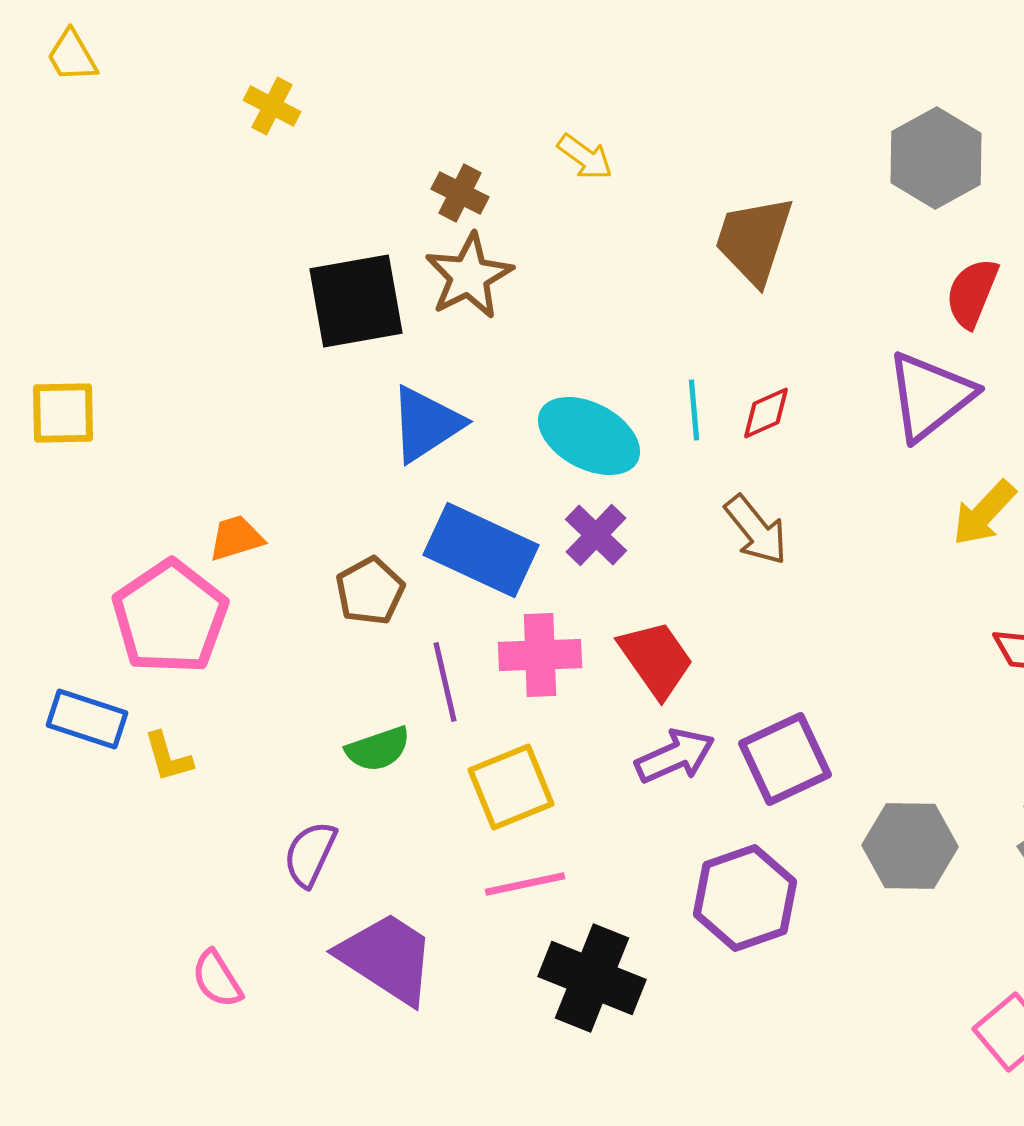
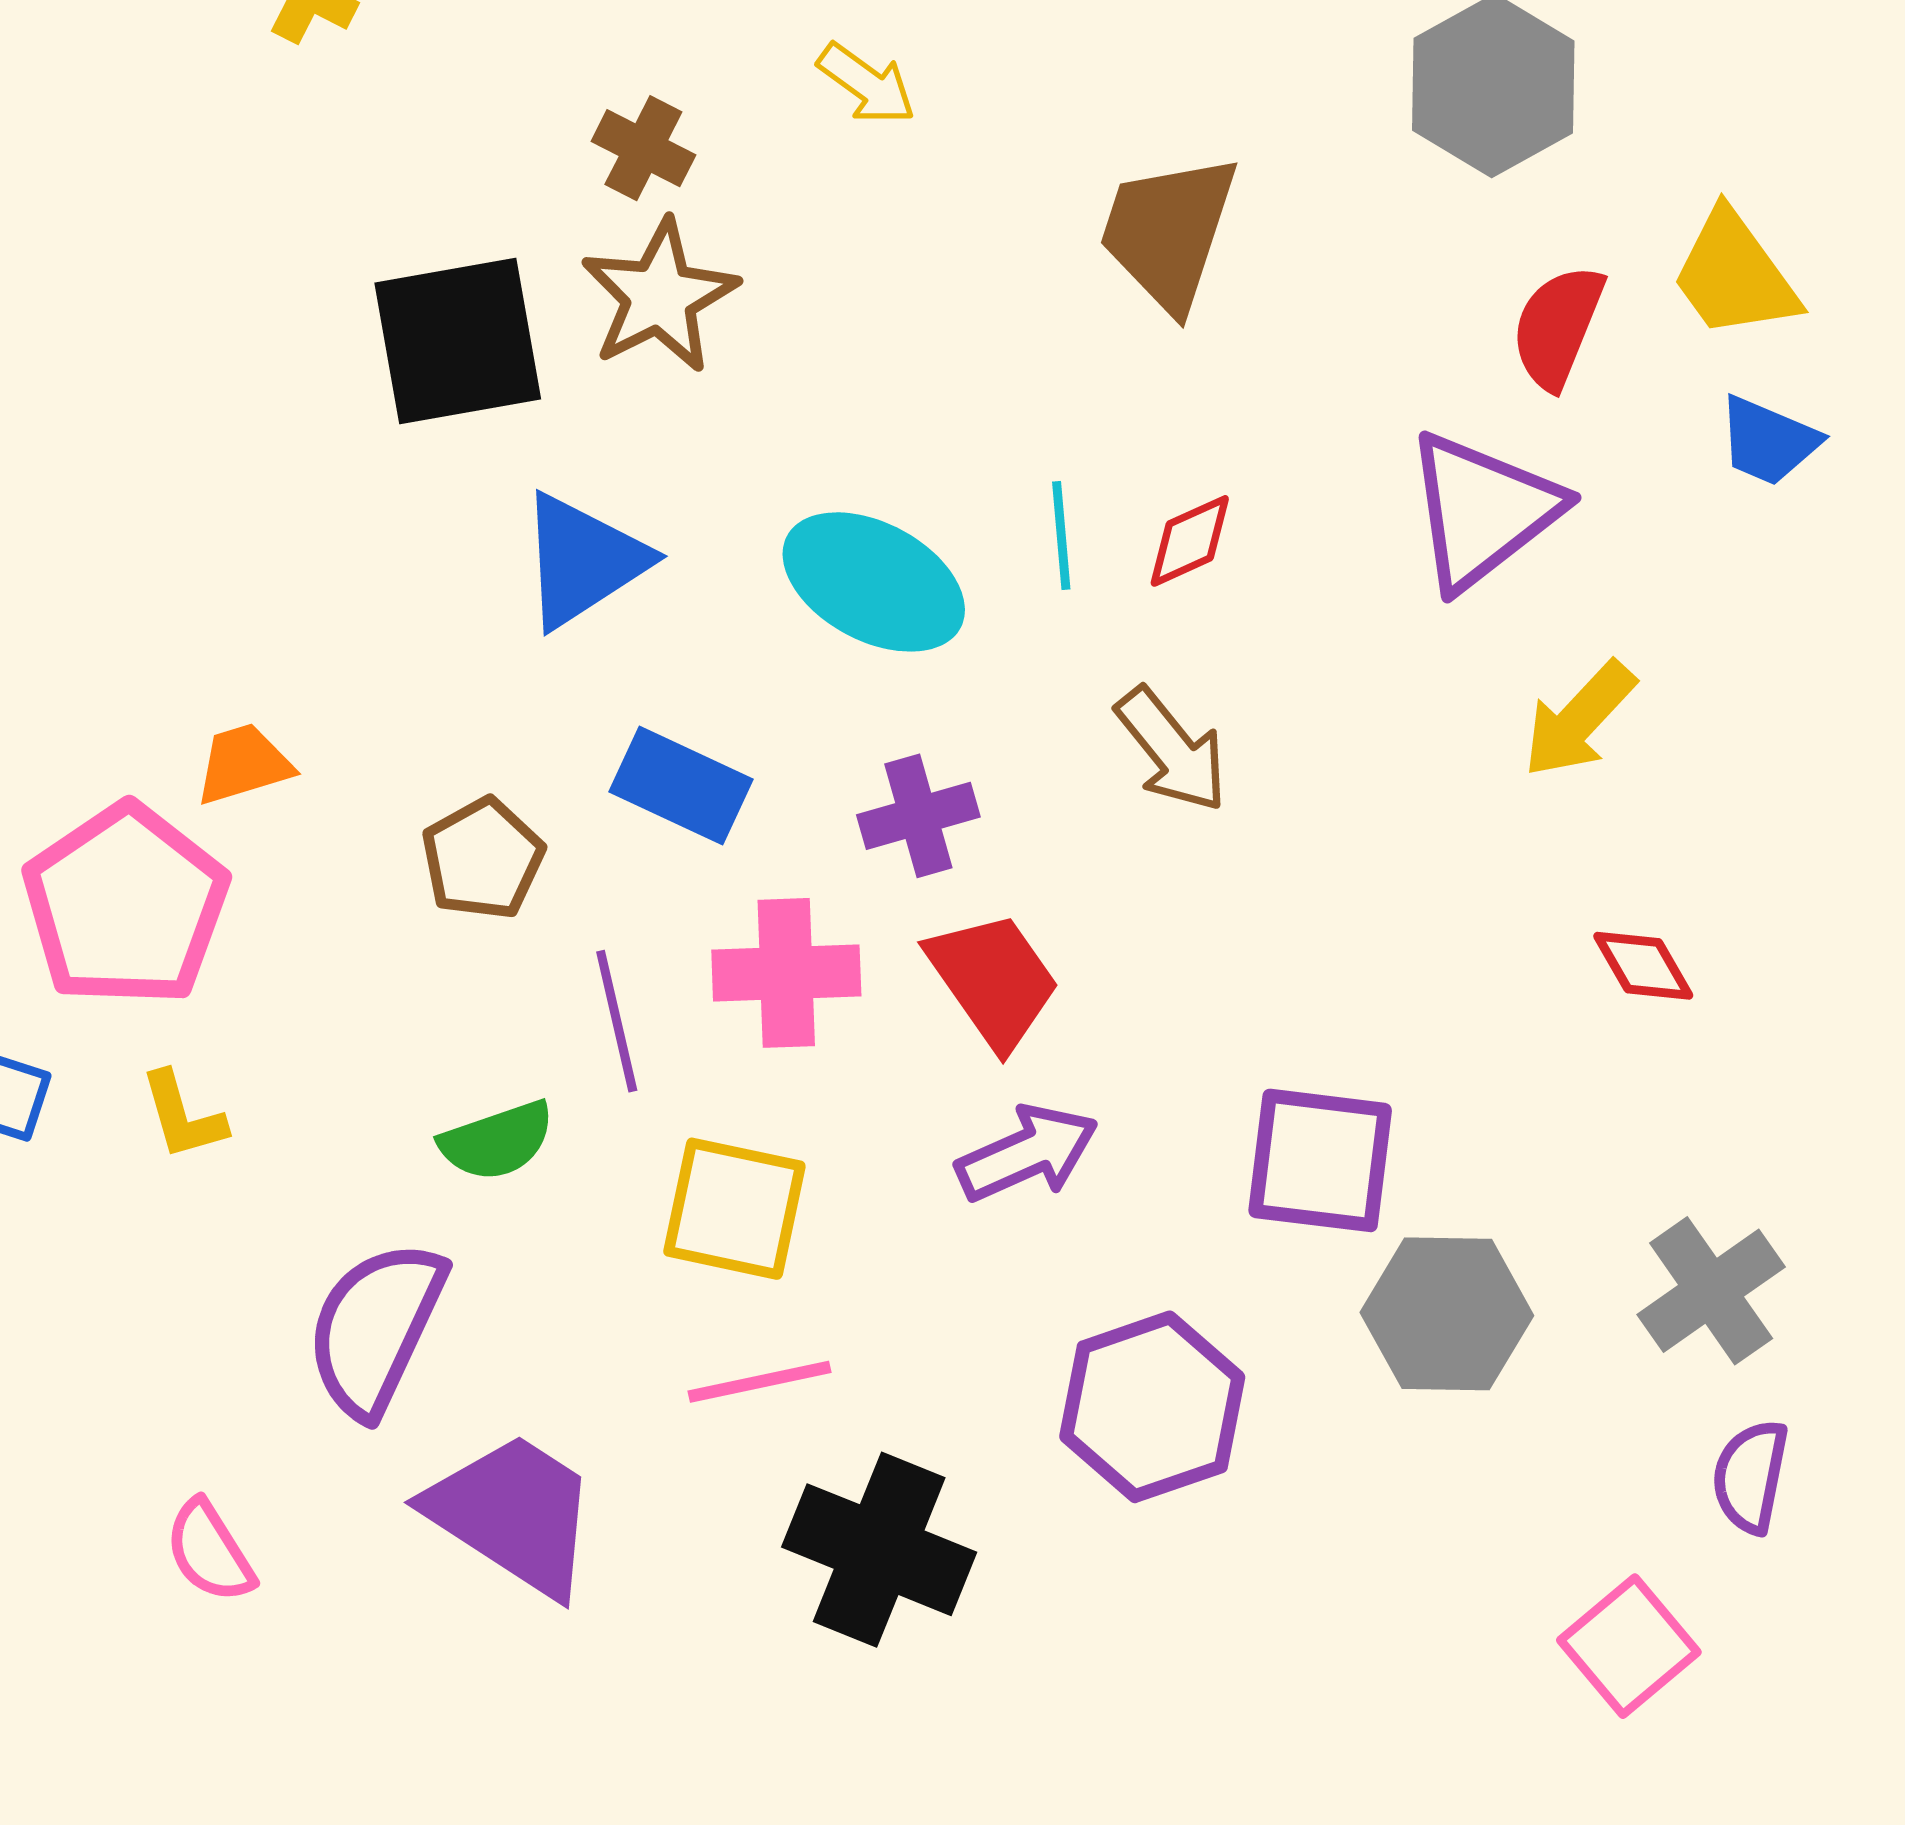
purple cross: (596, 535) -> (918, 816), moved, turned 30
blue rectangle: (481, 550) -> (681, 786), size x0.7
yellow L-shape: (168, 757) -> (183, 1116), moved
purple square: (785, 759) -> (1320, 1160), moved, turned 32
yellow square: (511, 787) -> (734, 1209), turned 34
purple semicircle: (310, 854) -> (376, 1328), size x1.5

